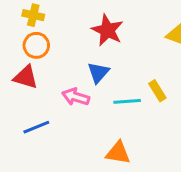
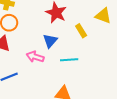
yellow rectangle: (157, 91) -> (81, 31), moved

